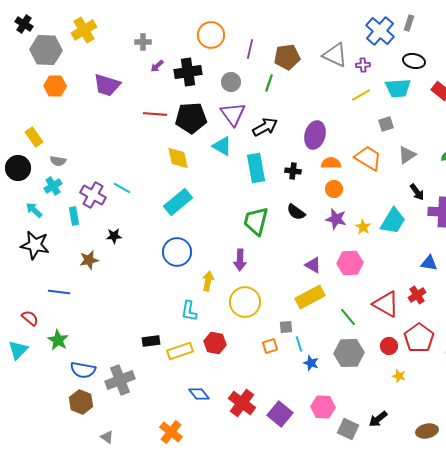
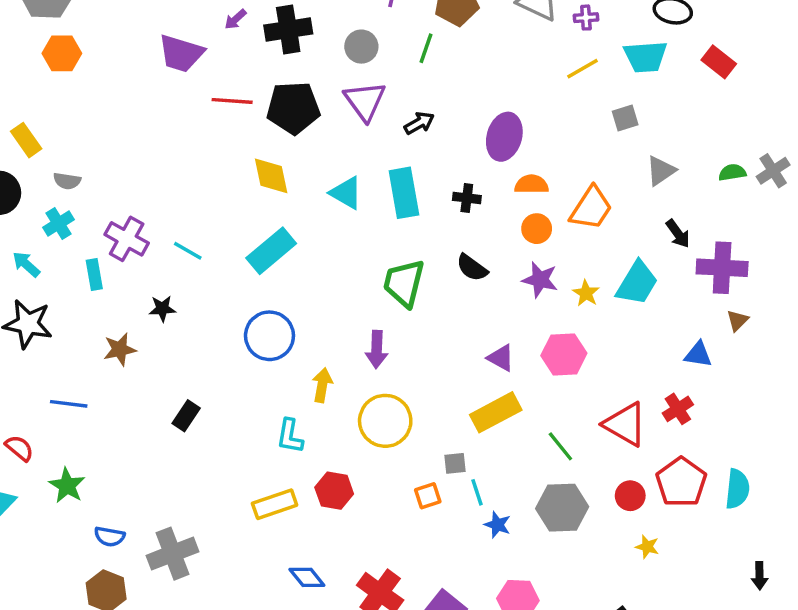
purple trapezoid: (107, 85) -> (181, 53), moved
black arrow: (265, 127) -> (419, 123), size x0.7
cyan triangle: (222, 146) -> (346, 193), moved
orange trapezoid: (368, 158) -> (591, 208), moved, turned 92
cyan line: (122, 188) -> (188, 251), moved
black rectangle: (151, 341) -> (186, 416), moved, turned -48
blue semicircle: (83, 370) -> (110, 537), size x0.7

